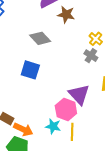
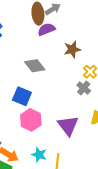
brown star: (66, 15) -> (72, 49), moved, turned -30
pink hexagon: (66, 109) -> (31, 120), moved

